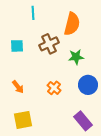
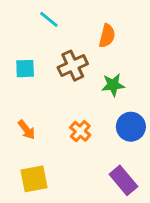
cyan line: (33, 13) -> (49, 19), turned -48
orange semicircle: (72, 24) -> (107, 36), size x0.7

